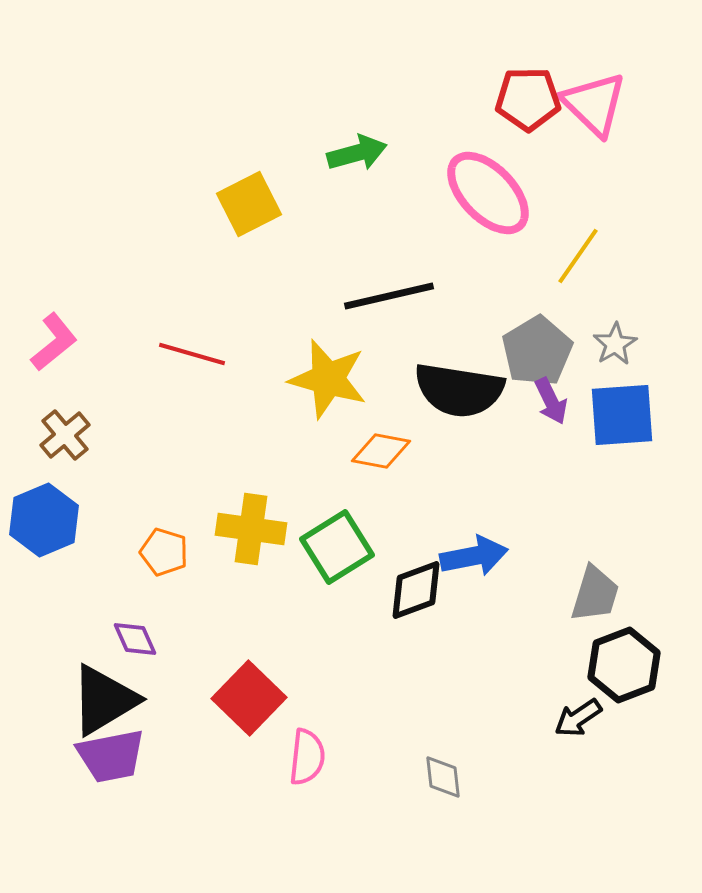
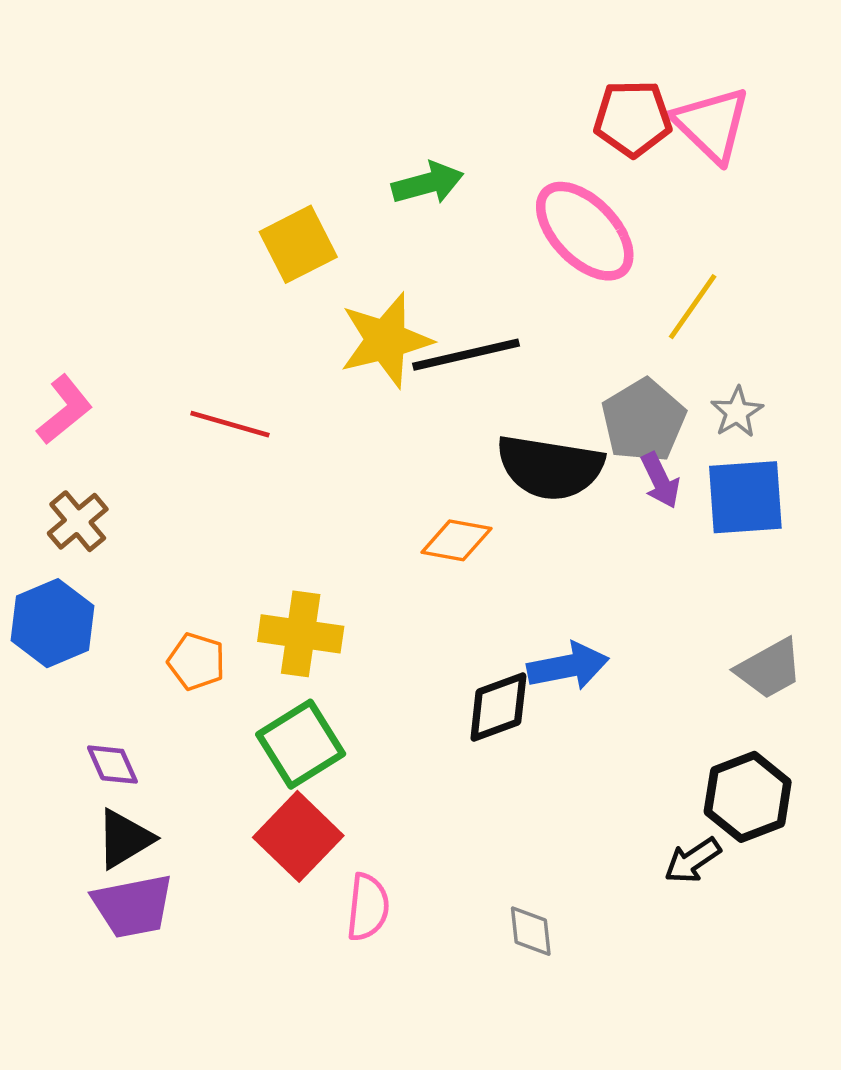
yellow star: (328, 379) -> (386, 340), moved, turned -30
green square: (337, 547) -> (301, 744), moved
gray trapezoid: (595, 594) -> (769, 669), moved, turned 44
purple diamond: (135, 639) -> (112, 765), moved
black triangle: (104, 700) -> (124, 839), size x0.7

